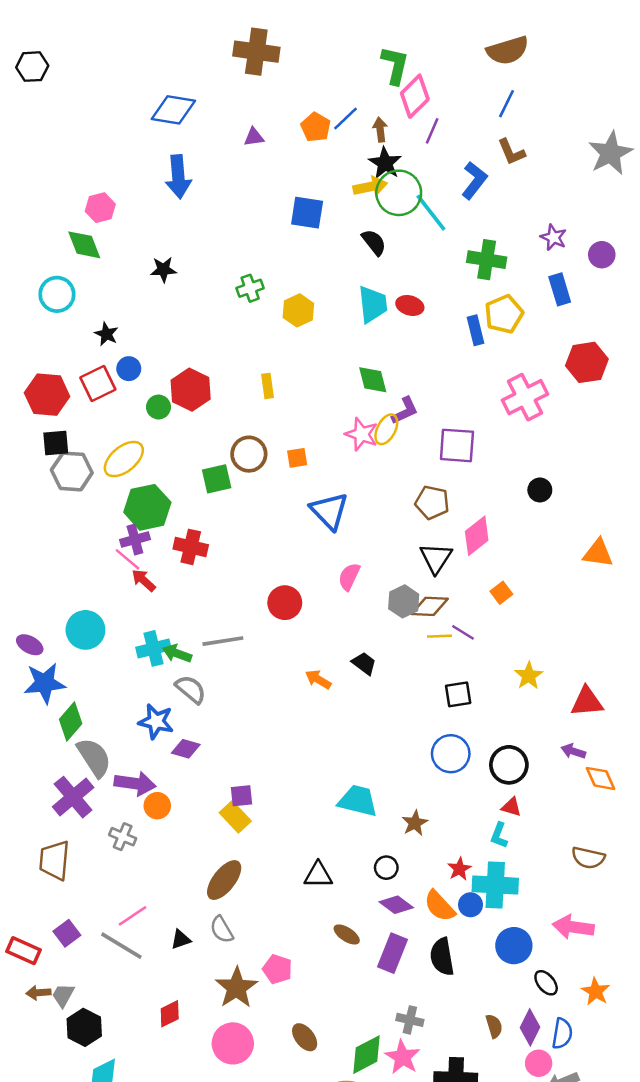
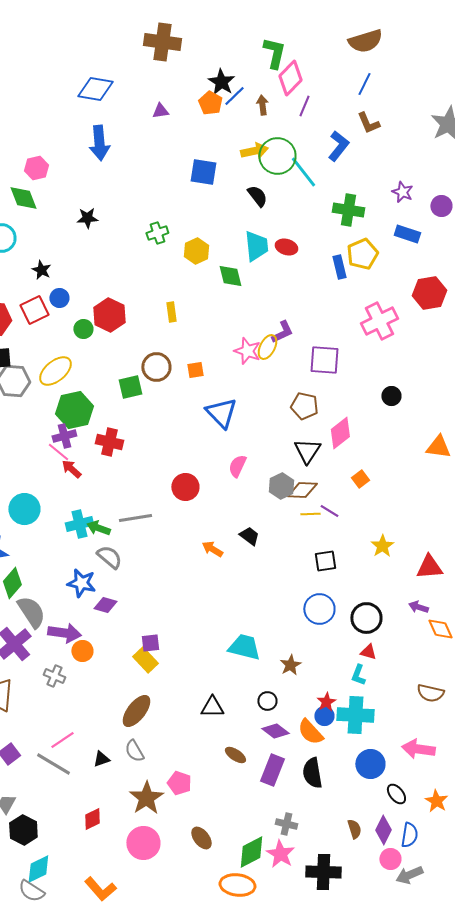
black star: (385, 163) -> (221, 82), moved
blue rectangle: (560, 289) -> (407, 234), turned -55
green diamond: (373, 380) -> (230, 276), moved
blue circle: (471, 905) -> (324, 716), moved

